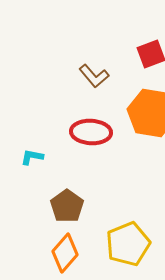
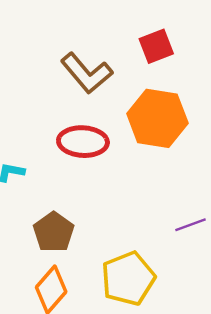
brown L-shape: (94, 76) -> (87, 73), size x1.4

